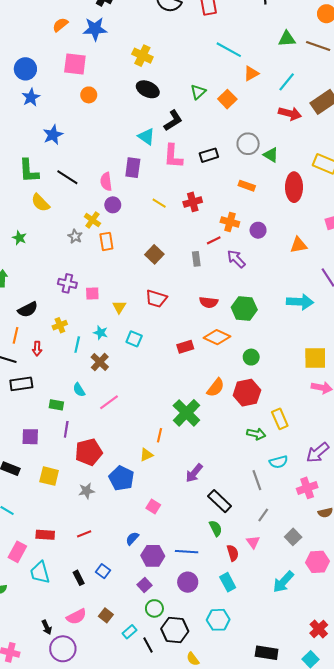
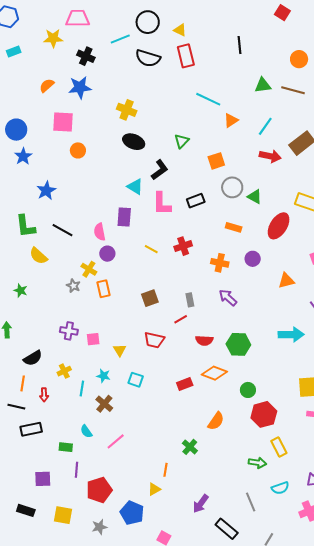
orange square: (227, 99) -> (216, 161), moved, turned 30
red ellipse: (294, 187) -> (279, 226), turned 36
purple circle: (258, 230) -> (253, 259), moved
red line: (214, 240) -> (181, 319), moved
brown square: (154, 254) -> (150, 298), turned 30
red hexagon: (247, 393) -> (264, 414), moved
green cross: (186, 413) -> (190, 447), size x0.6
gray line: (257, 480) -> (251, 502), moved

